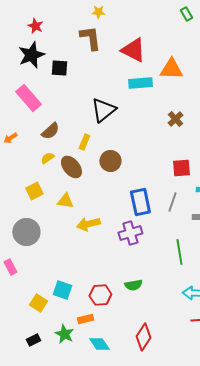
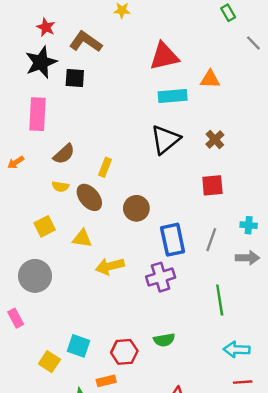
brown L-shape: (90, 38) -> (86, 42), moved, turned -48
red triangle: (133, 50) -> (164, 56), turned -40
orange triangle: (171, 69) -> (210, 79), size x0.7
pink rectangle: (28, 98) -> (37, 114), turned 44
black triangle: (103, 110) -> (165, 139), moved
yellow semicircle: (47, 158) -> (60, 187), turned -136
brown circle: (110, 161) -> (136, 208), moved
red square: (181, 168) -> (212, 185), moved

